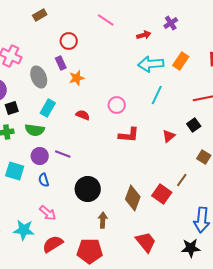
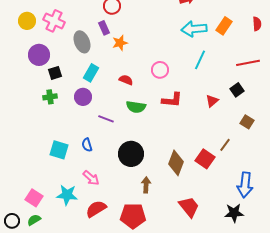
green semicircle: (35, 130) -> (136, 107), moved
purple circle: (40, 156) -> (83, 97), moved
cyan square: (15, 171) -> (59, 150), moved

